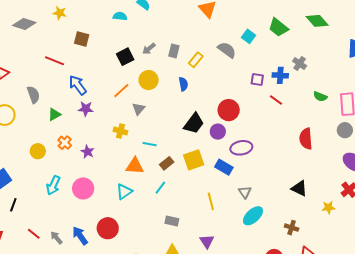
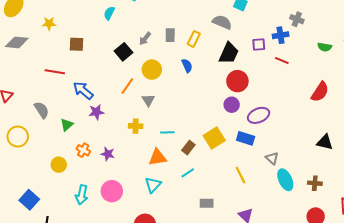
cyan semicircle: (120, 16) -> (109, 13), turned -56
black trapezoid: (194, 123) -> (229, 53), moved
red semicircle: (306, 139) -> (320, 92), turned -130
cyan line: (160, 188) -> (188, 173), turned 32
cyan ellipse: (253, 216) -> (285, 180), turned -60
brown cross: (292, 228) -> (315, 183), moved

